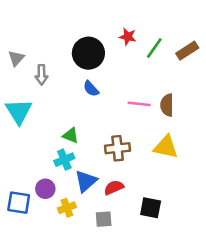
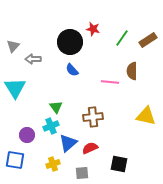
red star: (128, 37) -> (93, 29), moved
gray arrow: (42, 75) -> (33, 59), turned 91
brown semicircle: (167, 105) -> (132, 71), moved
green triangle: (71, 136) -> (56, 107), turned 32
yellow triangle: (166, 147) -> (146, 116), moved
purple circle: (45, 189) -> (27, 135), moved

